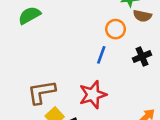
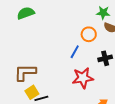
red star: (93, 95) -> (83, 78), moved

